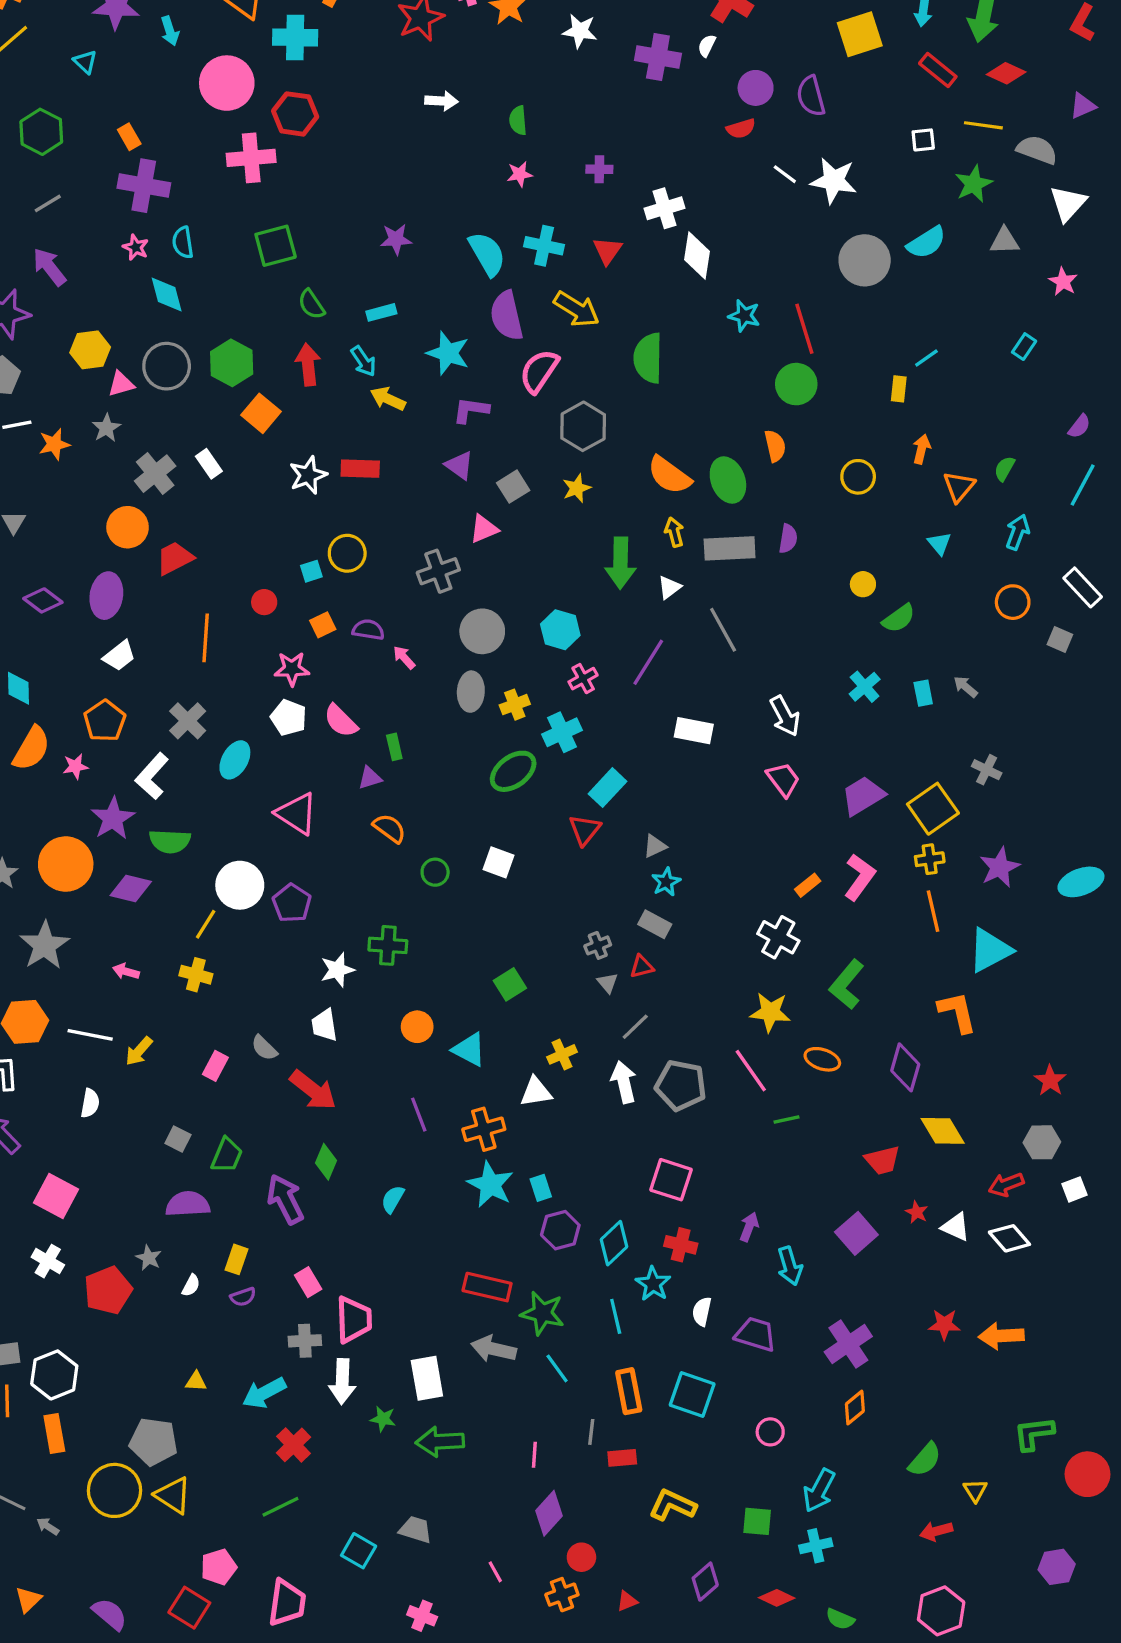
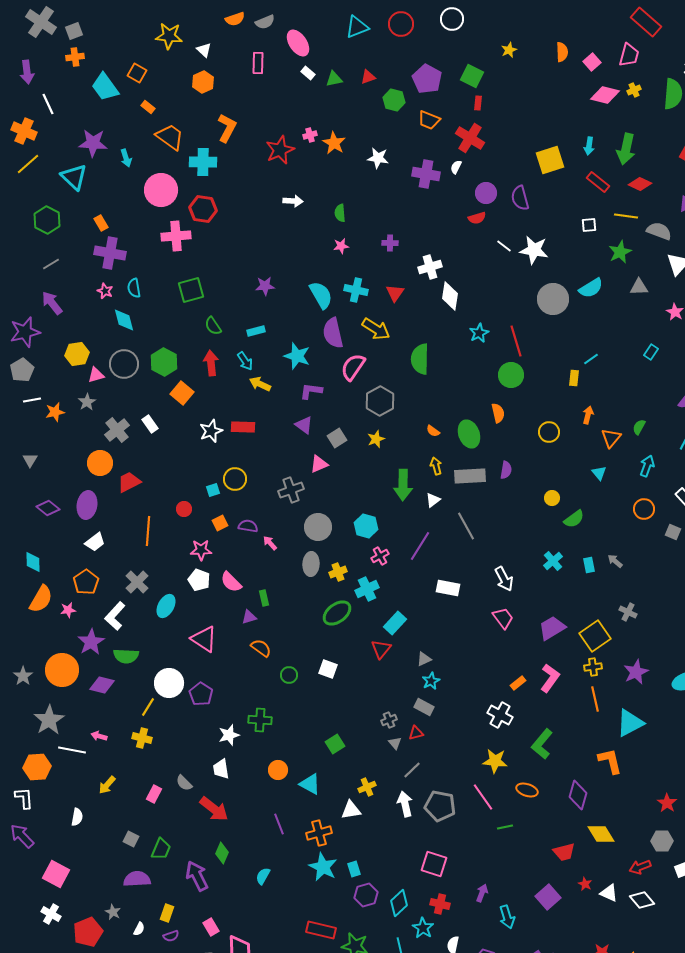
cyan triangle: (85, 62) -> (74, 177), size x1.8
cyan star: (744, 316) -> (479, 333), turned 30
orange semicircle: (669, 475) -> (433, 431), size x0.5
white line: (90, 1035) -> (72, 750), moved

